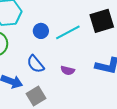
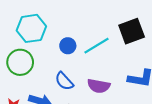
purple semicircle: (68, 70) -> (99, 86), size x1.5

